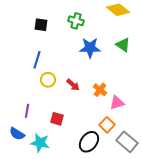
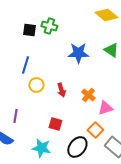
green cross: (76, 21) -> (49, 26), moved
red arrow: (73, 85) -> (61, 90), turned 32
red square: (57, 119) -> (55, 124), moved
cyan star: (40, 143) -> (41, 148), moved

